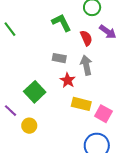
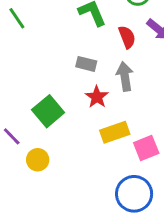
yellow rectangle: (81, 104) -> (115, 132), turned -36
pink square: (103, 114) -> (146, 148), turned 36

